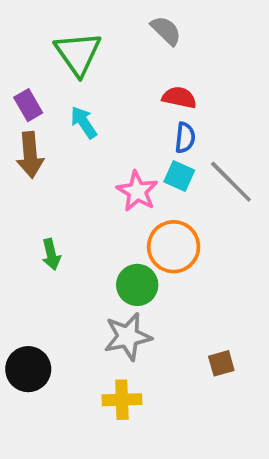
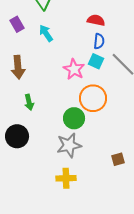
brown arrow: (30, 155) -> (18, 67), moved
black circle: (28, 369) -> (17, 136), moved

